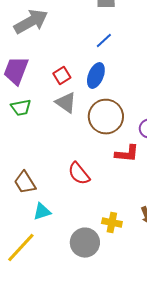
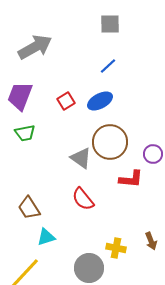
blue ellipse: (96, 76) -> (100, 101), turned 40
gray triangle: (66, 103) -> (81, 158), moved

